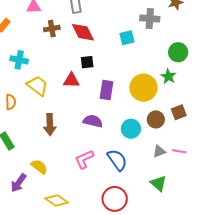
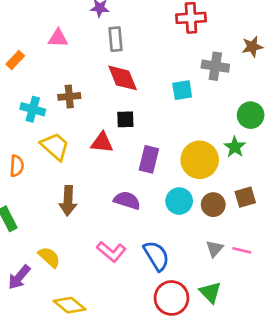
brown cross: (52, 29) -> (69, 96), moved
cyan circle: (131, 129) -> (179, 201), moved
gray triangle: (159, 151) -> (214, 249), turned -32
pink L-shape: (84, 159) -> (111, 252), turned -120
red circle: (115, 199) -> (172, 298), moved

